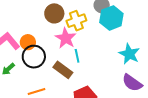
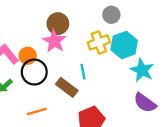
cyan hexagon: (111, 18) -> (124, 45), moved
yellow cross: (76, 21) -> (99, 42), moved
pink star: (66, 38) -> (54, 41), moved

